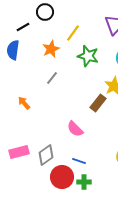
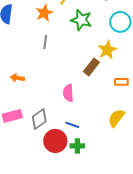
gray line: (52, 78) -> (45, 42), turned -32
orange arrow: (24, 103) -> (17, 78), moved, turned -40
pink semicircle: (75, 129) -> (68, 93), turned 42

